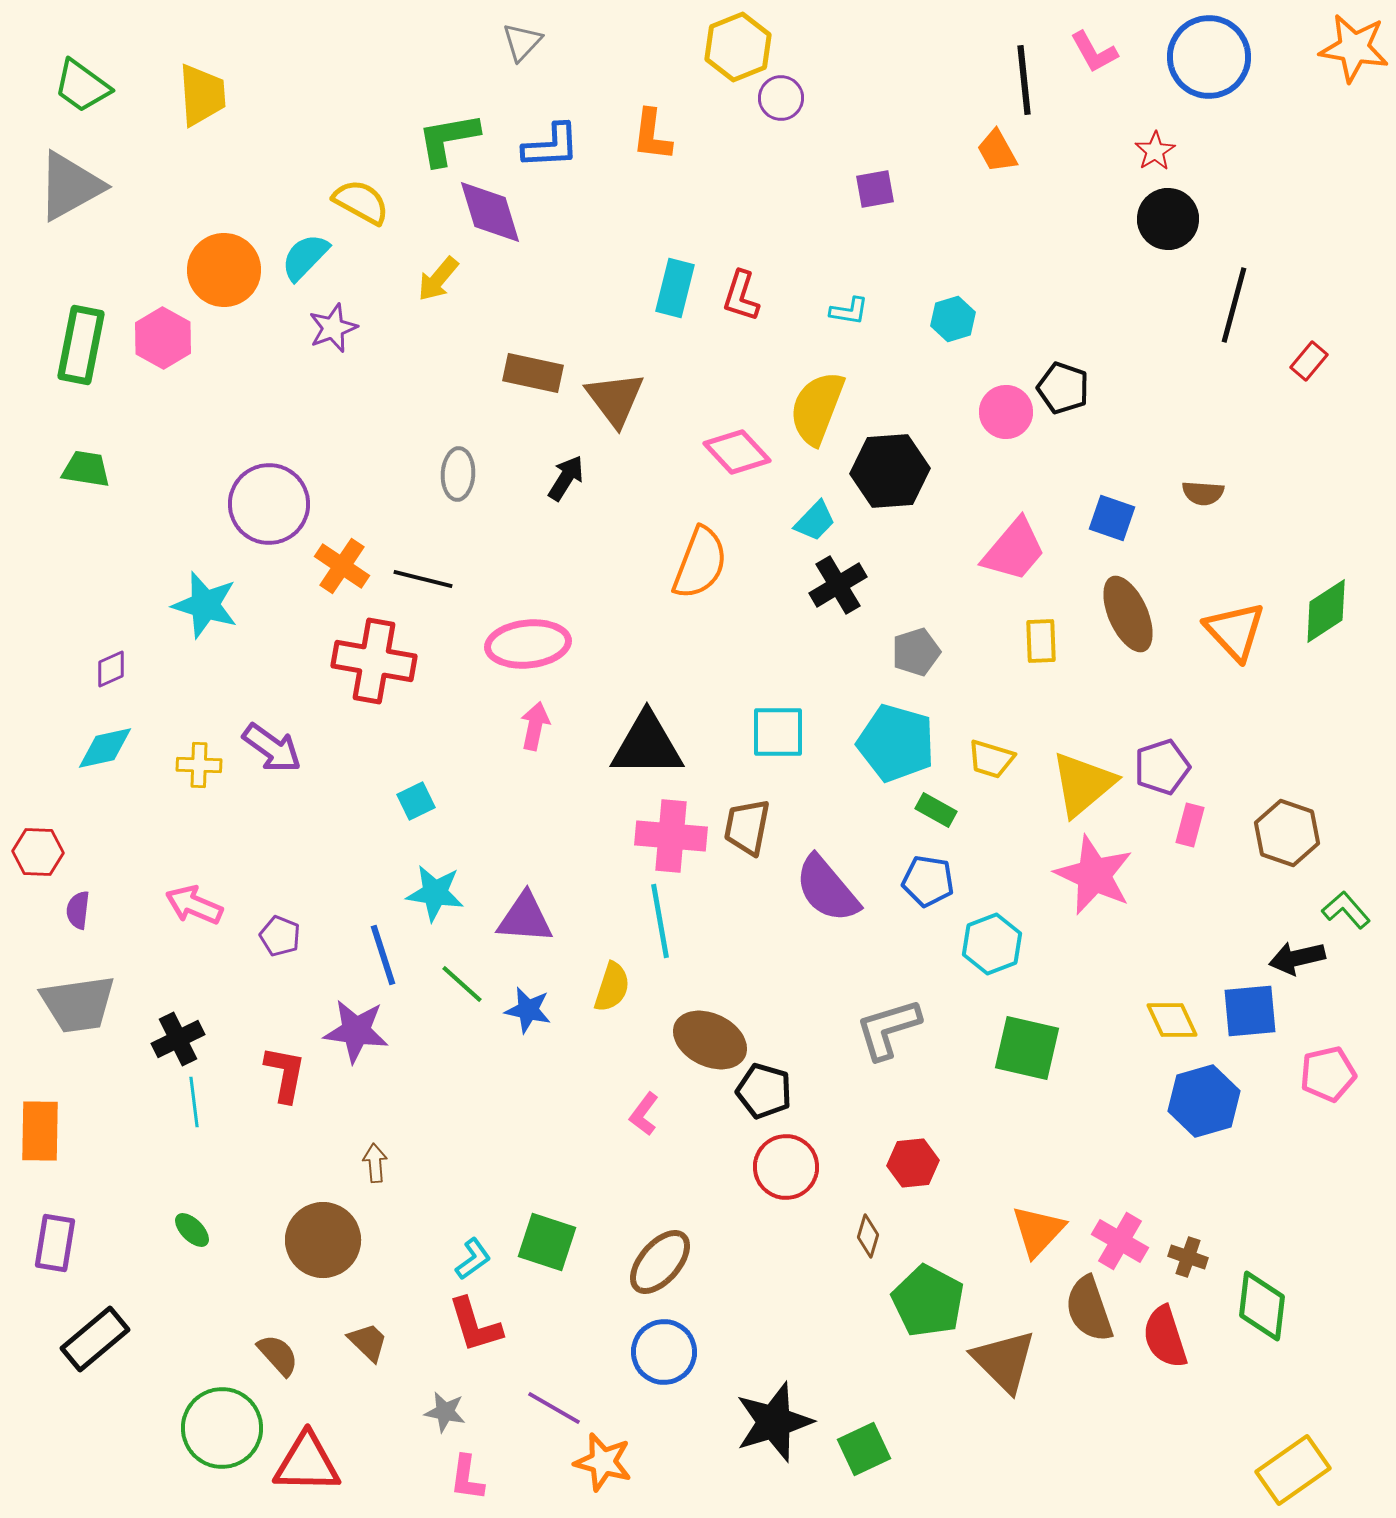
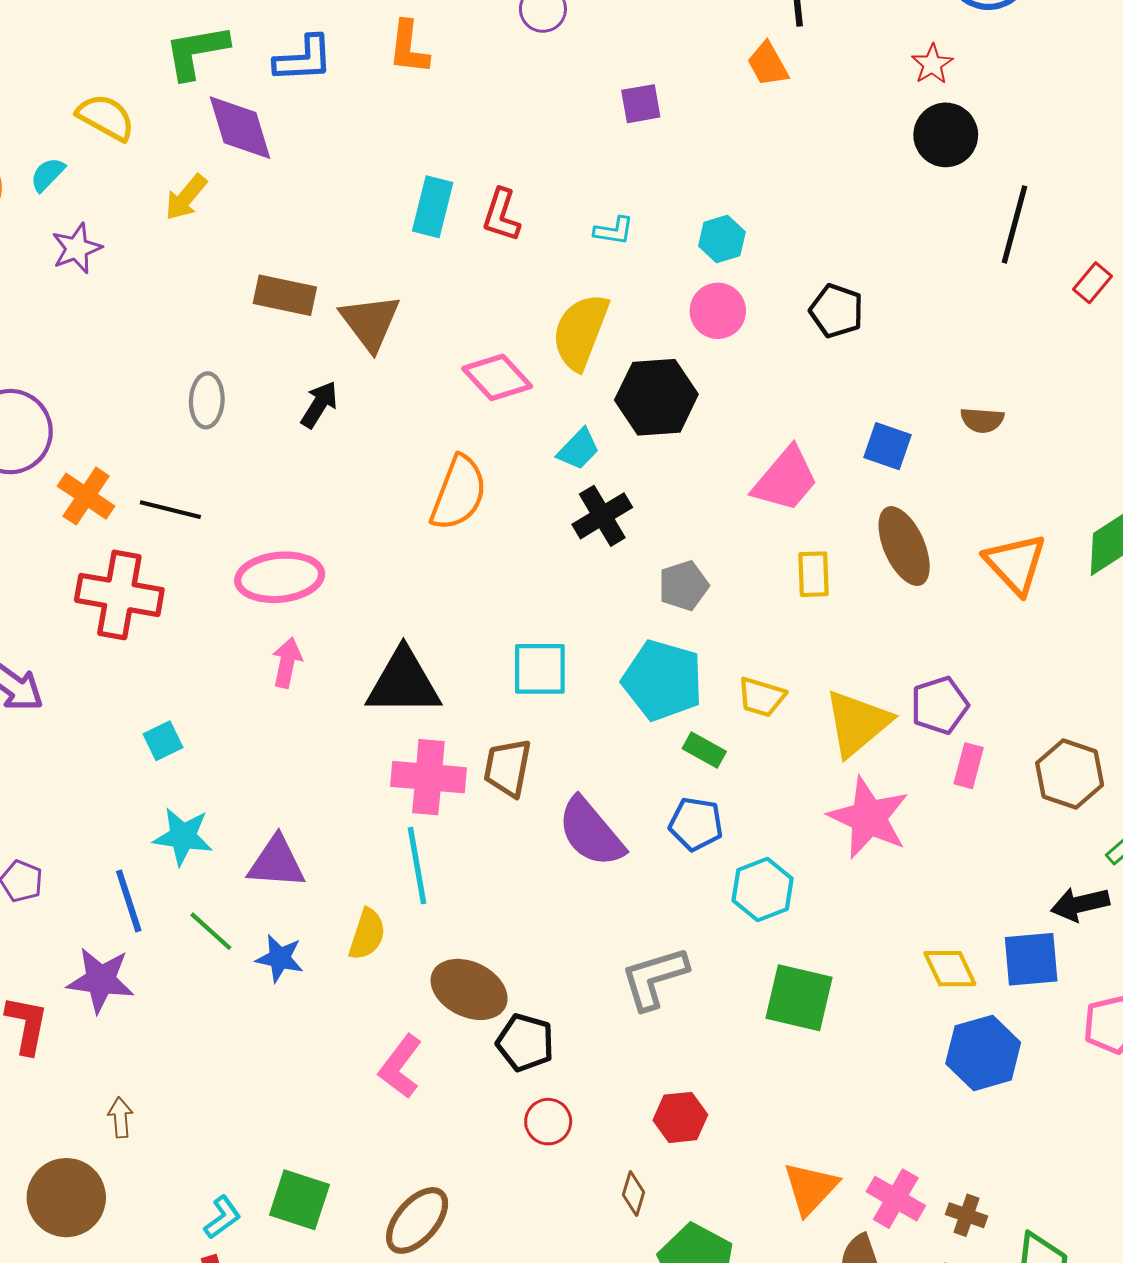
cyan semicircle: (305, 257) -> (48, 174), size x0.7
pink circle: (1006, 412) -> (718, 311), moved
pink L-shape: (644, 1114) -> (400, 1066), size x1.4
red circle: (786, 1167) -> (548, 1122), size x0.7

